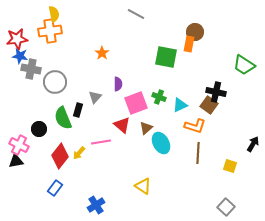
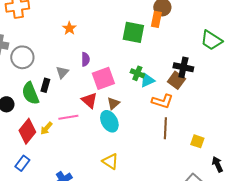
green cross: (159, 97) -> (137, 73), moved
cyan ellipse: (161, 143) -> (109, 121), moved
black arrow: (253, 144) -> (217, 164), moved, turned -56

